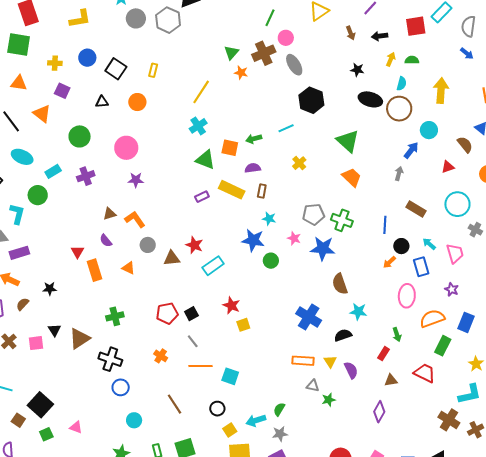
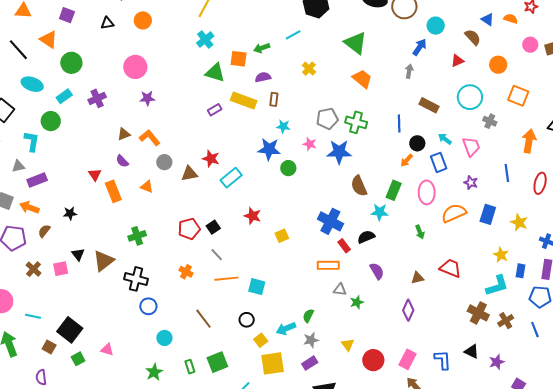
green circle: (80, 136) -> (71, 63), moved
yellow square: (243, 325) -> (282, 236), moved
green rectangle: (443, 346) -> (394, 190), moved
red rectangle: (383, 354) -> (344, 246), moved, turned -64
yellow triangle: (330, 361) -> (348, 345), moved

